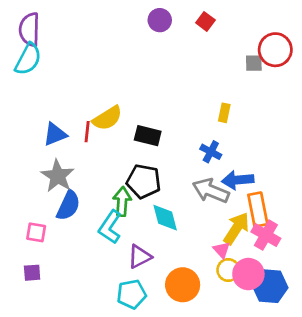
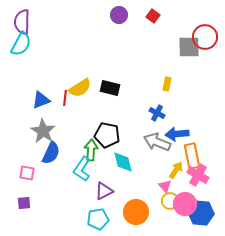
gray square: (254, 63) -> (189, 47), size x1.6
black rectangle: (148, 136) -> (110, 88), moved
yellow arrow: (236, 228) -> (176, 170), size x0.7

